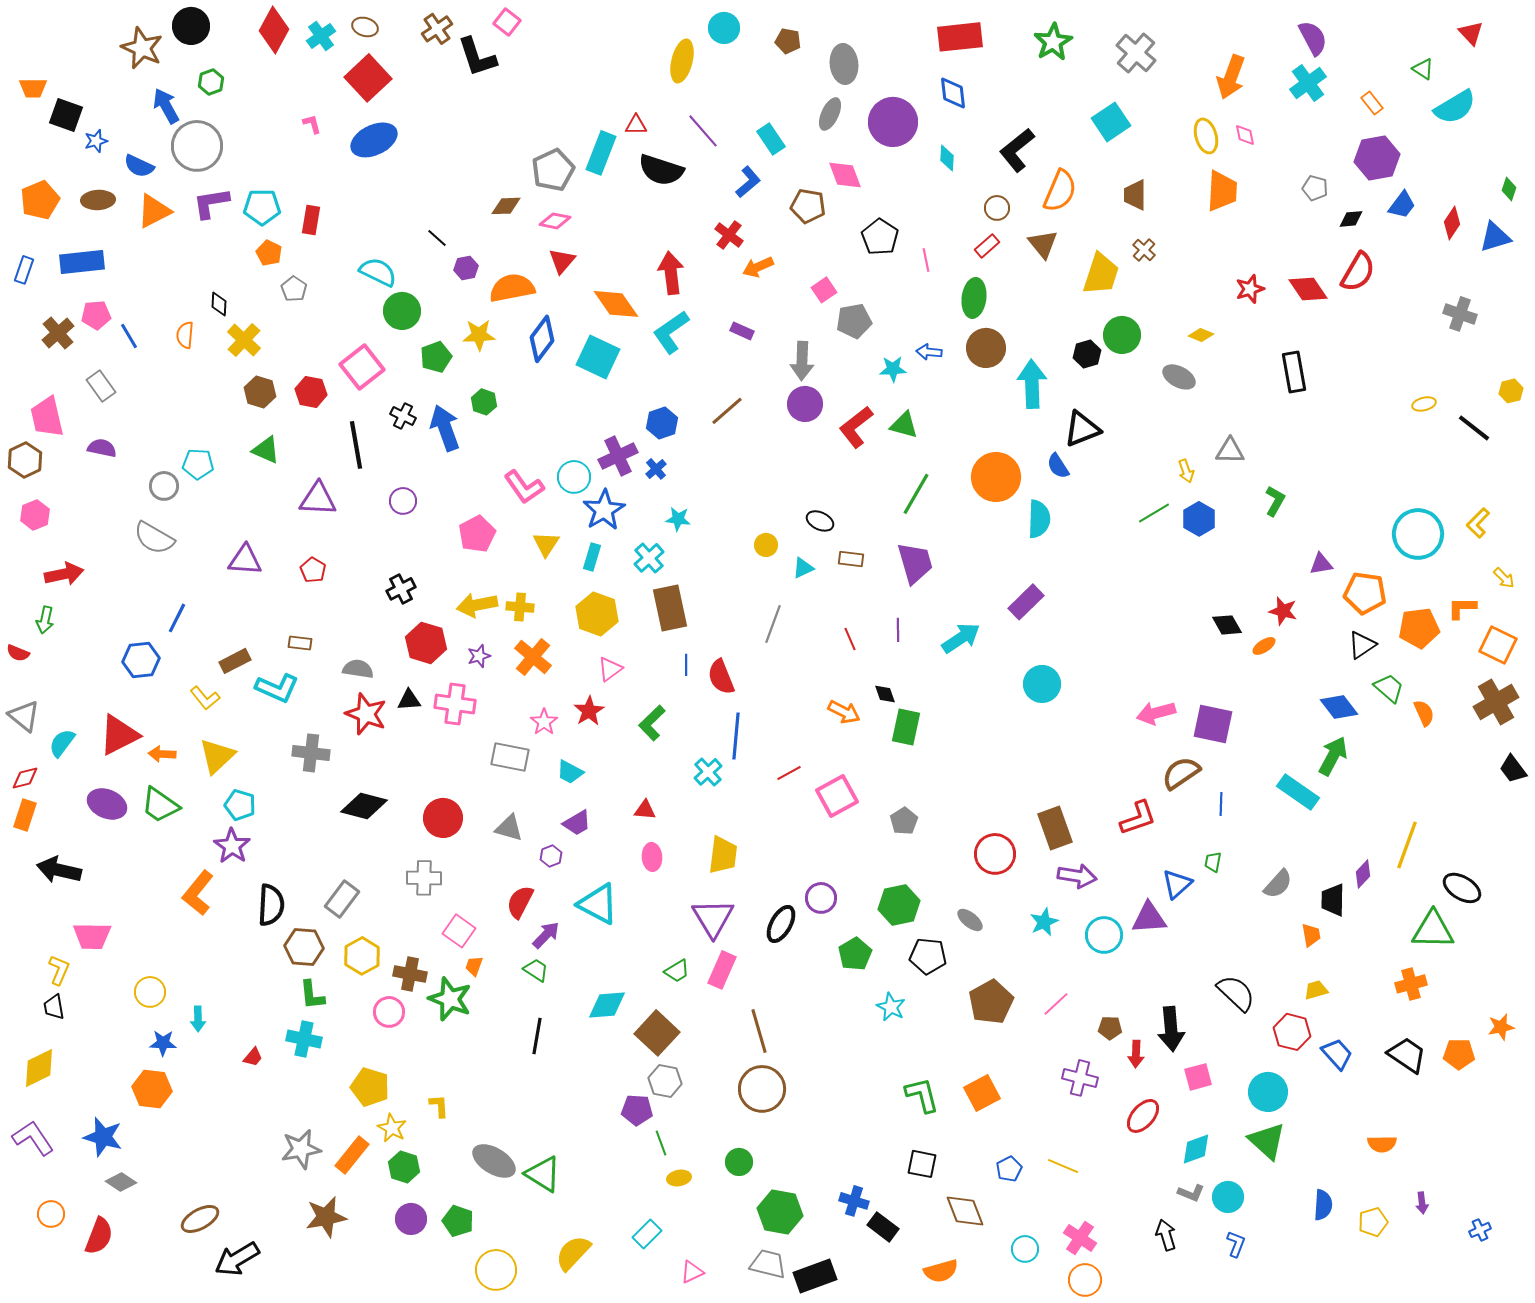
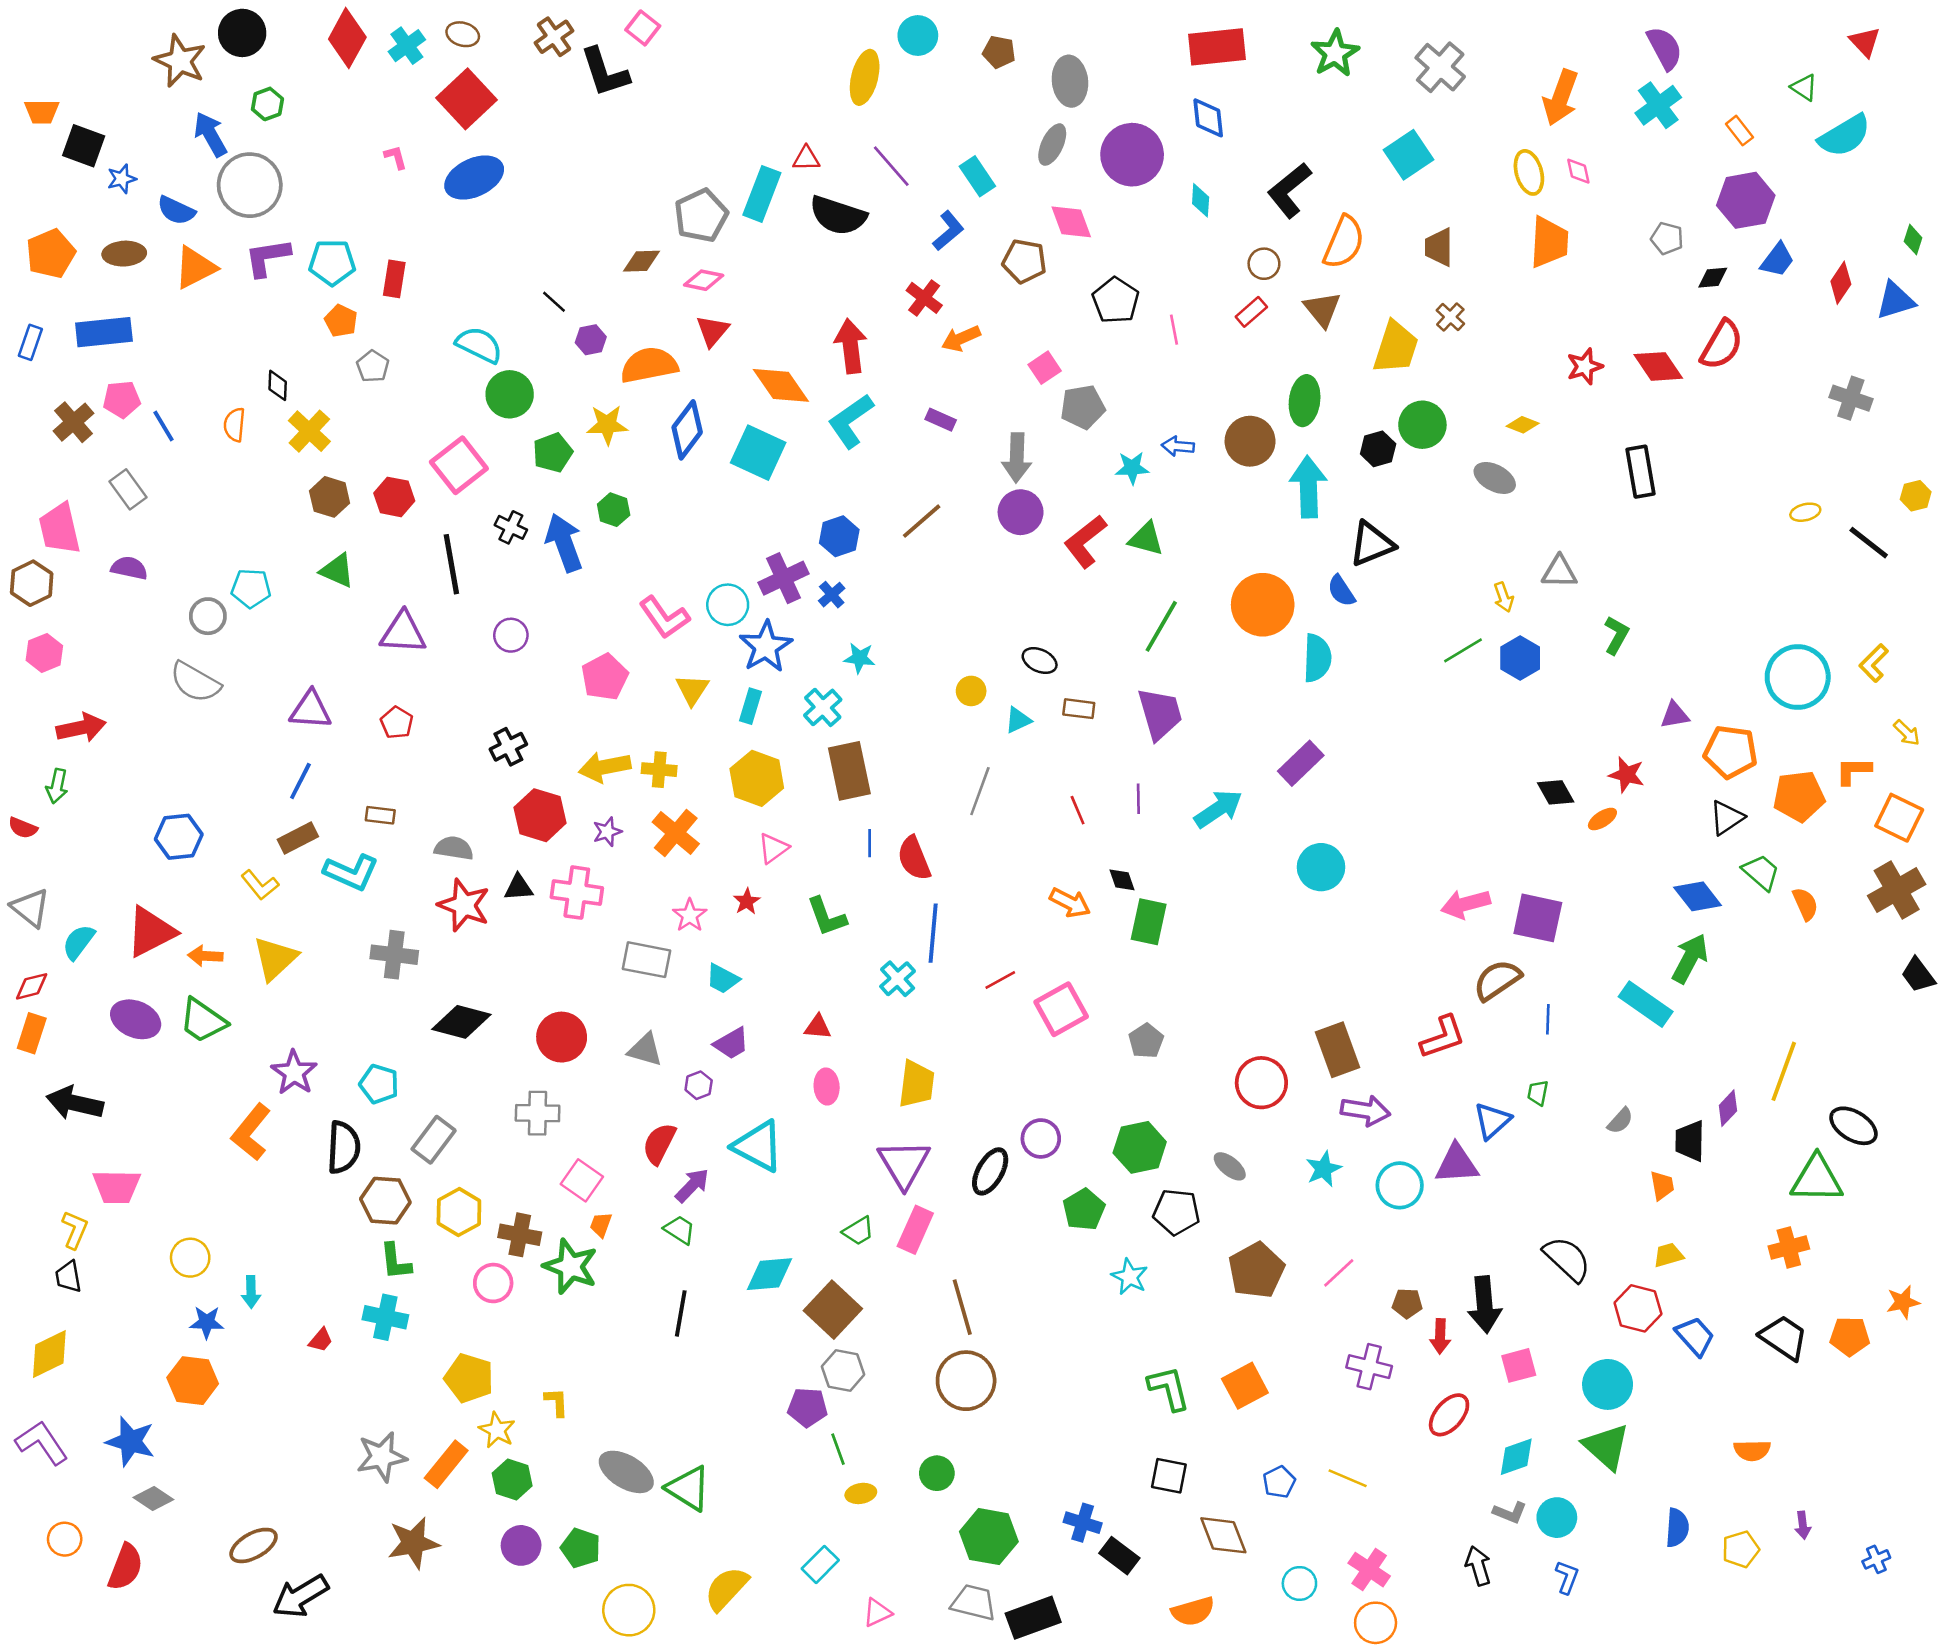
green ellipse: (974, 298) -> (1305, 401), moved
blue line: (177, 618) -> (300, 781), moved
red star: (589, 711) -> (747, 901), size x0.7
green L-shape: (652, 723) -> (827, 917), turned -66
cyan pentagon: (240, 805) -> (379, 1084), moved
gray semicircle: (1278, 884) -> (1620, 1121), size x0.7

